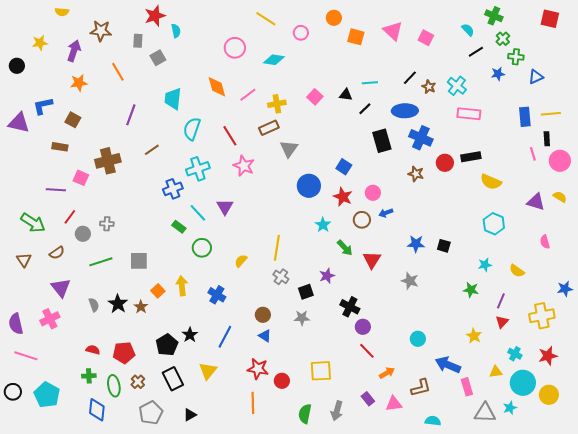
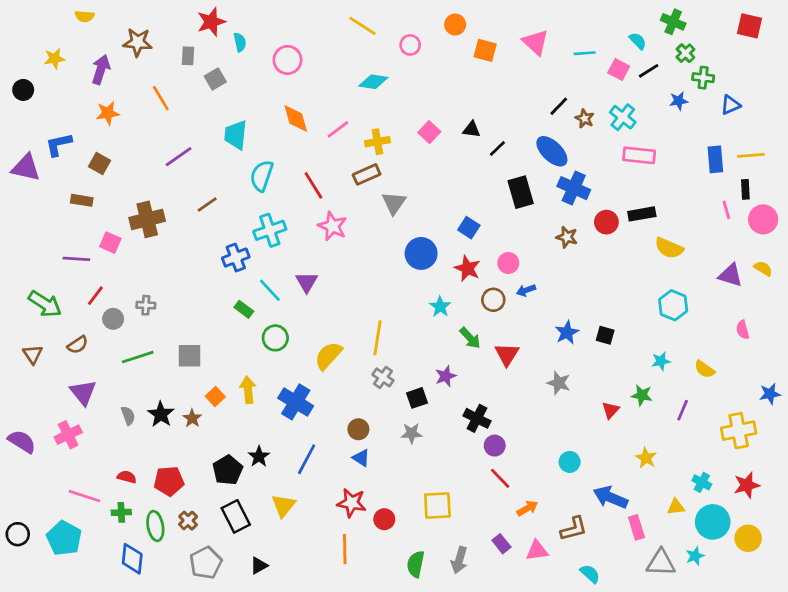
pink square: (426, 38) -> (619, 69), moved
pink circle: (235, 48) -> (288, 60), moved
cyan line: (370, 83) -> (585, 53), moved
blue ellipse: (405, 111) -> (552, 151), turned 45
purple line: (131, 115) -> (179, 157), turned 35
blue star: (416, 244) -> (567, 332), turned -30
yellow semicircle: (241, 261) -> (328, 356), size x1.6
blue cross: (217, 295) -> (296, 402), size x1.4
red triangle: (502, 322) -> (610, 410), moved
purple semicircle: (16, 324) -> (22, 442), turned 135
pink line: (26, 356) -> (84, 496), moved
cyan semicircle: (433, 421) -> (590, 574), turned 35

